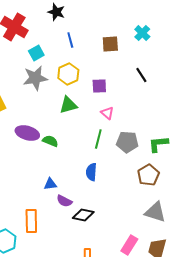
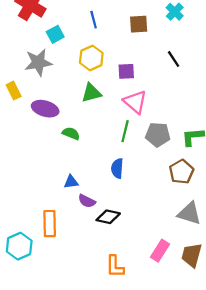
gray star: (35, 78) -> (38, 62), moved
pink triangle: (107, 113) -> (135, 102), size x1.6
purple ellipse: (27, 133) -> (45, 109), moved

